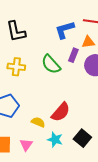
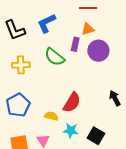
blue L-shape: (65, 30) -> (47, 23), moved
black square: (82, 138) -> (96, 136), moved

